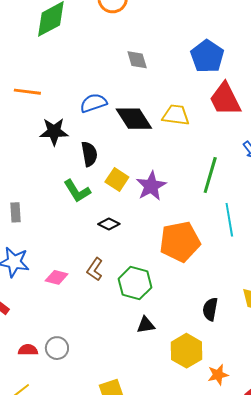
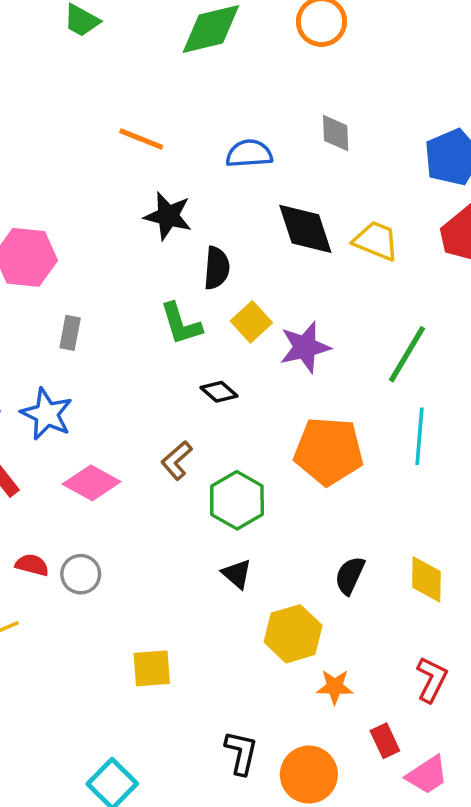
blue semicircle: (93, 103) -> (249, 154), moved
pink diamond: (57, 277) -> (92, 483), moved, size x1.4
black triangle: (146, 325) -> (237, 574), turned 36

